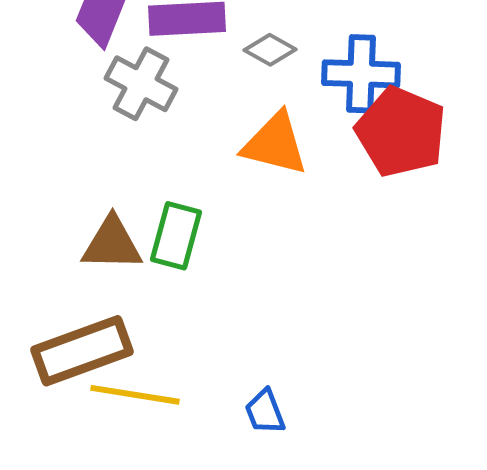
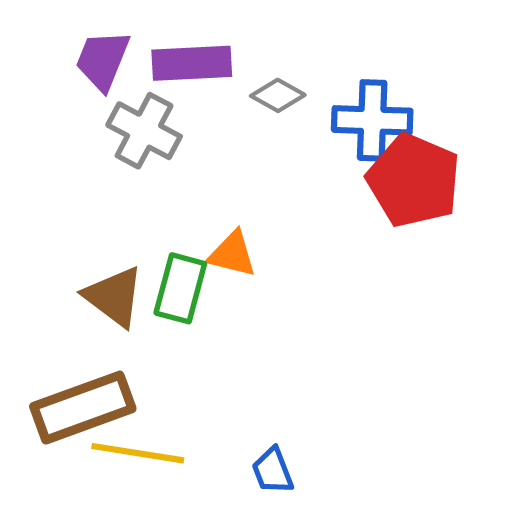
orange triangle: (275, 144) -> (232, 254), moved, size x0.7
brown triangle: (112, 244) -> (114, 297), turned 36

